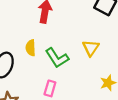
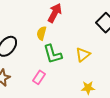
yellow semicircle: (31, 48) -> (42, 33), moved

